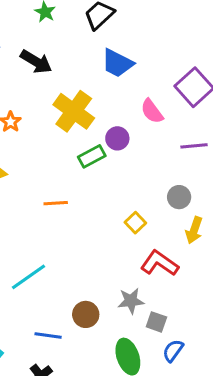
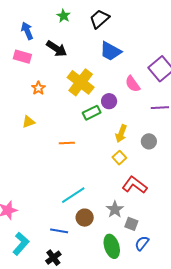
yellow arrow: (194, 230) -> (121, 134), moved
cyan line: (29, 277) -> (73, 195), moved
gray star: (131, 301) -> (115, 209), turned -30

